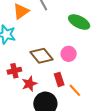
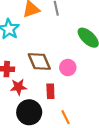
orange line: (75, 90) -> (65, 117), moved

